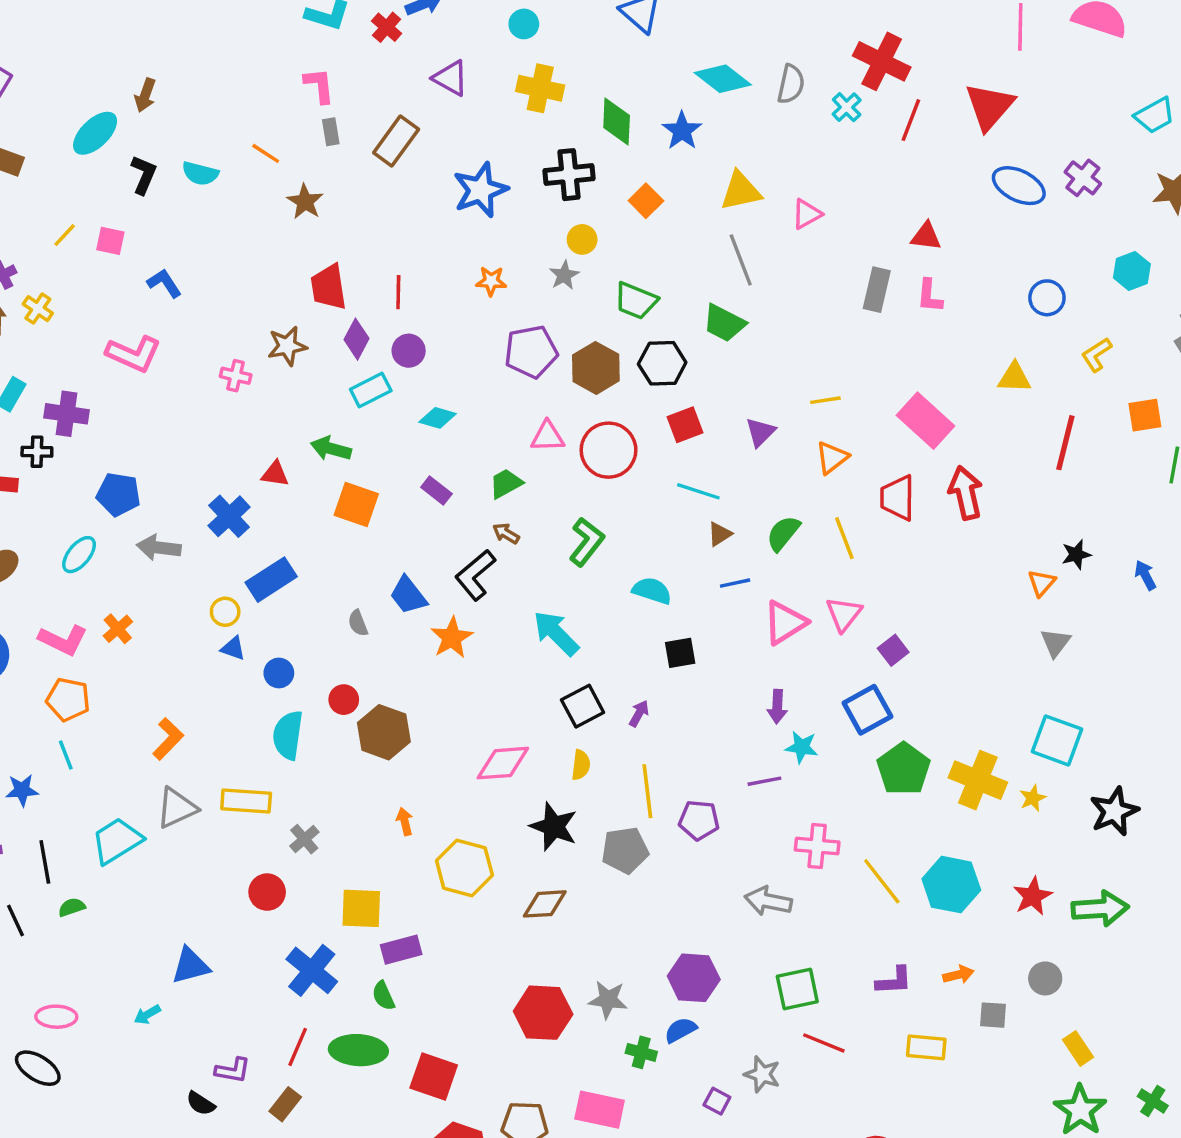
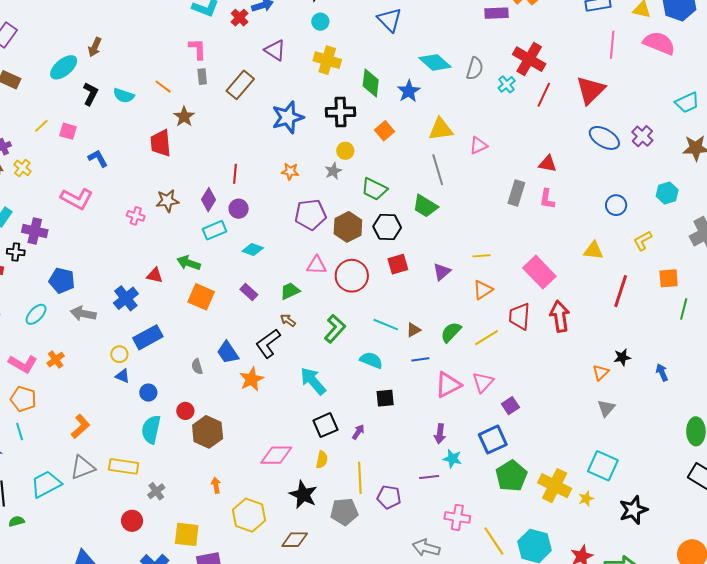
red trapezoid: (329, 287) -> (161, 143), moved
cyan line: (698, 491) -> (386, 325), moved
yellow line: (844, 538) -> (487, 338), turned 75

